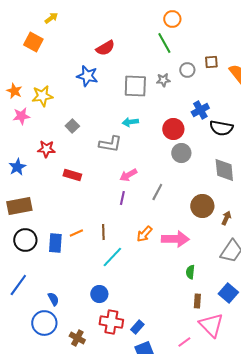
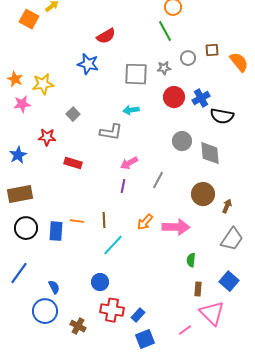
orange square: (33, 42) -> (29, 19), moved
red circle: (173, 129) -> (174, 97), moved
gray diamond: (224, 170) -> (210, 153), moved
orange line: (76, 233) -> (77, 221), turned 32

